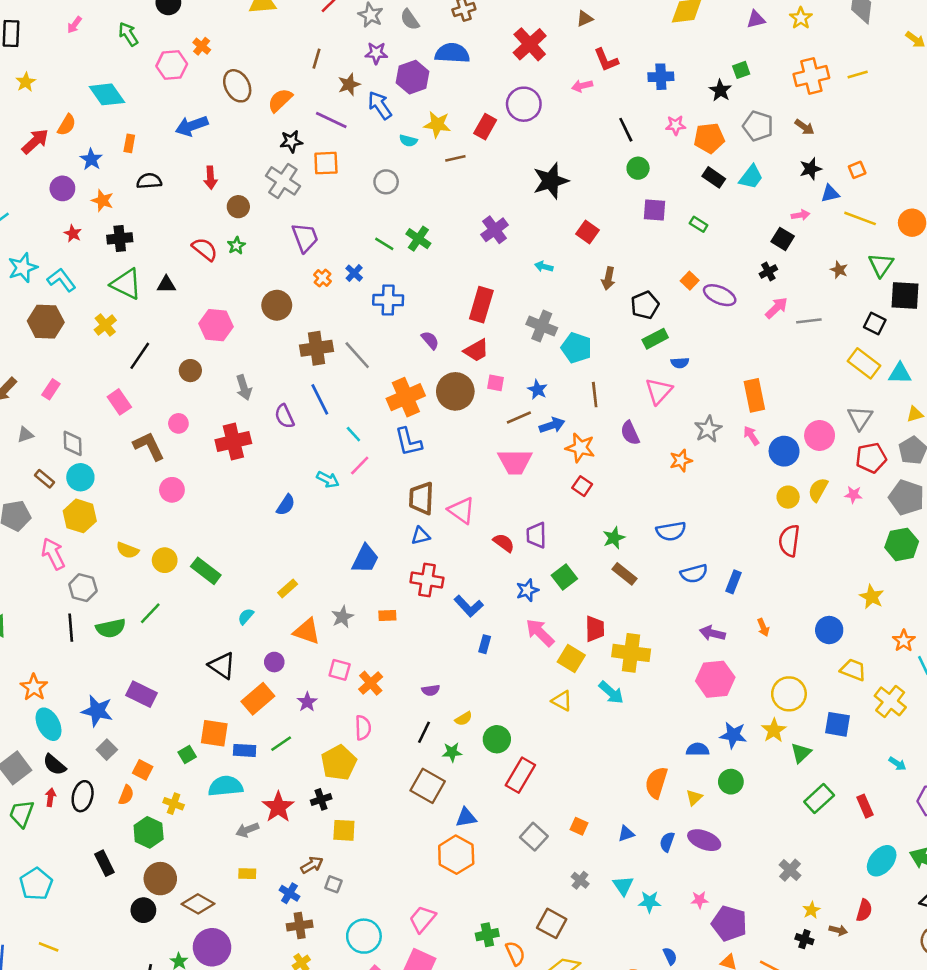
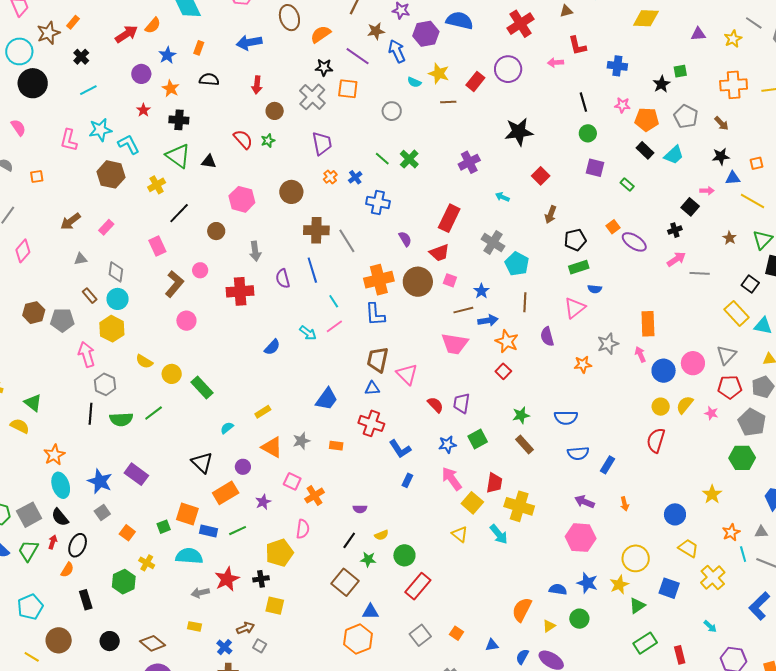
brown L-shape: (149, 446) -> (174, 284), turned 56
orange semicircle: (126, 795) -> (67, 570), moved
brown circle: (160, 879) -> (59, 640), moved

